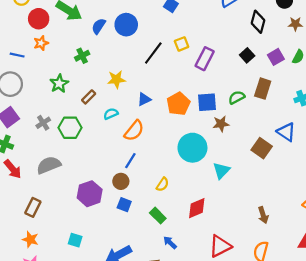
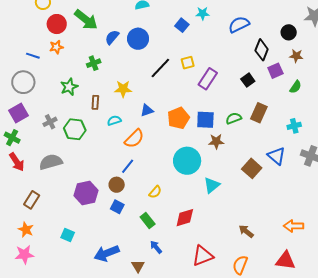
purple square: (276, 57) -> (275, 71), moved
brown rectangle: (89, 97) -> (95, 102), turned -48
brown arrow: (263, 215) -> (246, 231), turned 140

